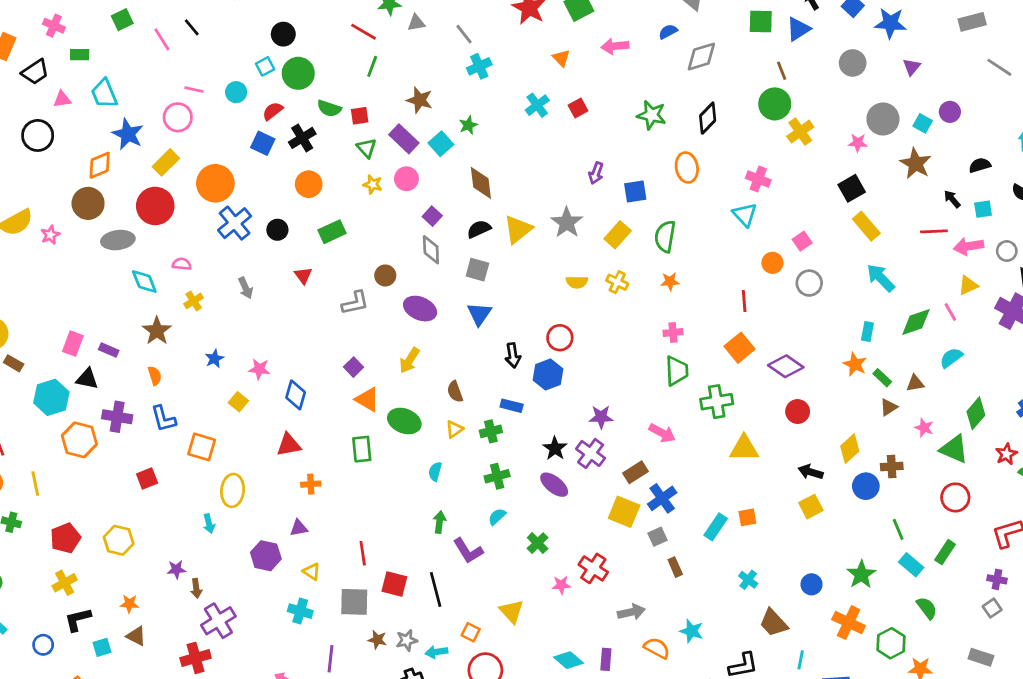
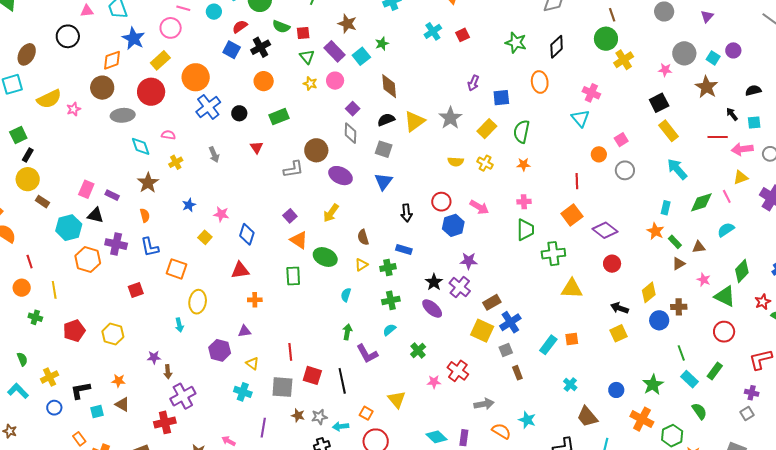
brown circle: (385, 275) -> (316, 150), size x1.5
blue hexagon: (548, 374) -> (453, 225), moved
pink arrow: (662, 433) -> (479, 207), moved
yellow cross: (65, 583) -> (50, 377), moved

